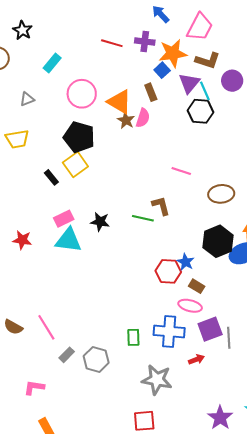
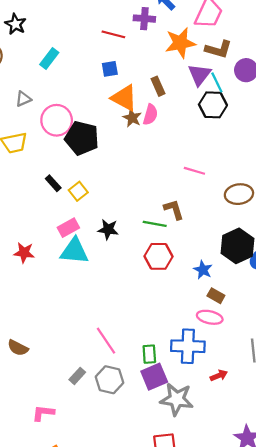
purple cross: (145, 42) -> (144, 19), moved
blue square: (162, 70) -> (110, 69), moved, turned 35
pink circle: (82, 94) -> (57, 120), moved
yellow square: (75, 164) -> (78, 191), moved, size x0.7
red hexagon: (168, 271) -> (159, 256), moved
pink line: (46, 327) -> (106, 341), moved
purple square: (210, 329) -> (154, 377), moved

